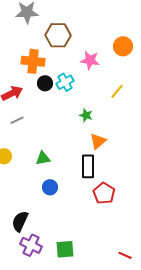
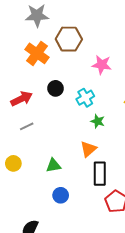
orange cross: (33, 61) -> (37, 53), moved, turned 30
cyan cross: (65, 82) -> (85, 98), moved
orange triangle: (98, 141) -> (88, 149), moved

